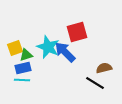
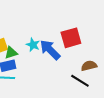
red square: (77, 32) -> (71, 38), moved
cyan star: (48, 47) -> (33, 45), size x0.6

